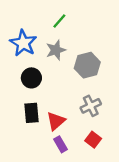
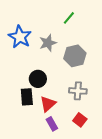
green line: (59, 21) -> (69, 18), moved
black circle: (31, 78) -> (38, 79), moved
gray cross: (91, 106) -> (78, 91), turned 30

